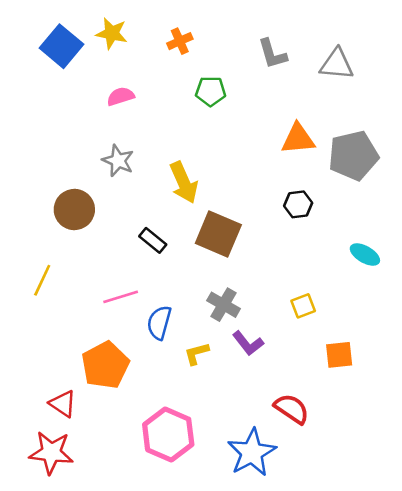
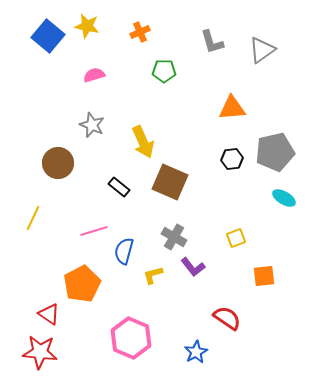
gray triangle: (337, 64) -> (262, 50), turned -40
gray pentagon: (353, 155) -> (275, 152), moved
blue star: (252, 453) -> (196, 352), size x0.6

